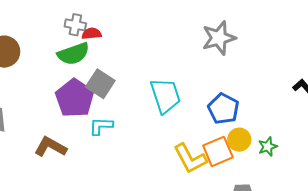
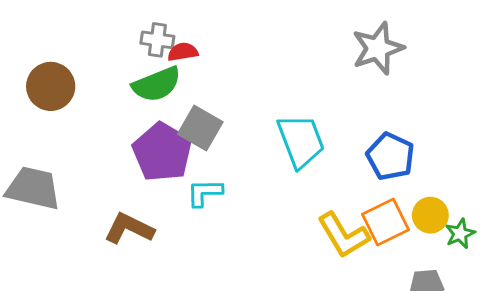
yellow circle: (239, 140) -> (430, 215), moved
green star: (268, 147) -> (460, 234), moved

